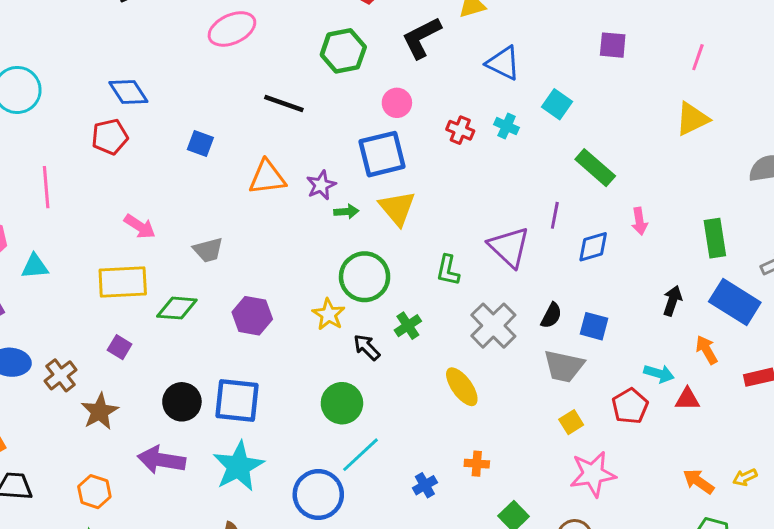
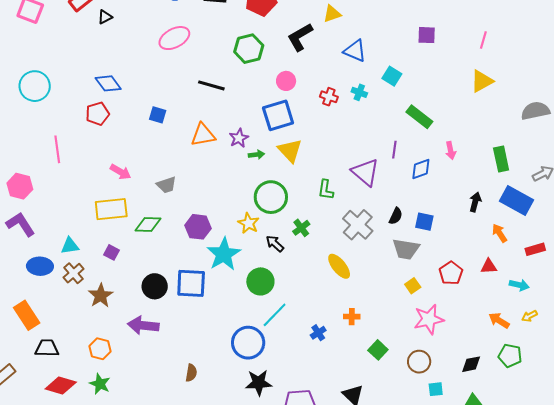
cyan triangle: (35, 266) -> (70, 246), moved
cyan arrow: (659, 374) -> (519, 285), moved
cyan star: (238, 466) -> (224, 254), moved

